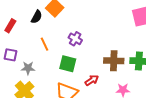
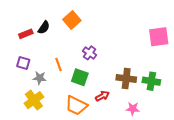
black semicircle: (37, 17) -> (44, 27), moved
red rectangle: (10, 26) -> (26, 34), turned 32
orange line: (45, 44) -> (59, 65), moved

